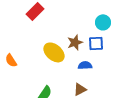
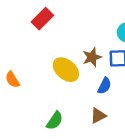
blue semicircle: (85, 65) -> (104, 86), turned 120

